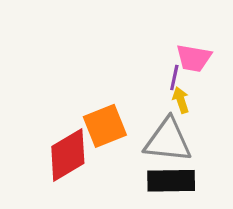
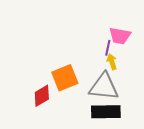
red diamond: (68, 155) -> (42, 96), size x0.7

